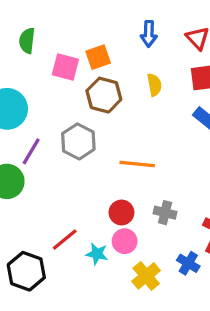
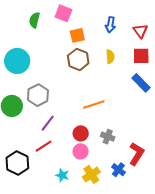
pink square: (65, 67) -> (63, 13), moved
gray hexagon: (78, 141) -> (38, 95), moved
purple line: (31, 151) -> (48, 123), moved
orange line: (137, 164) -> (94, 105), turned -30
cyan star: (97, 254) -> (62, 175), moved

